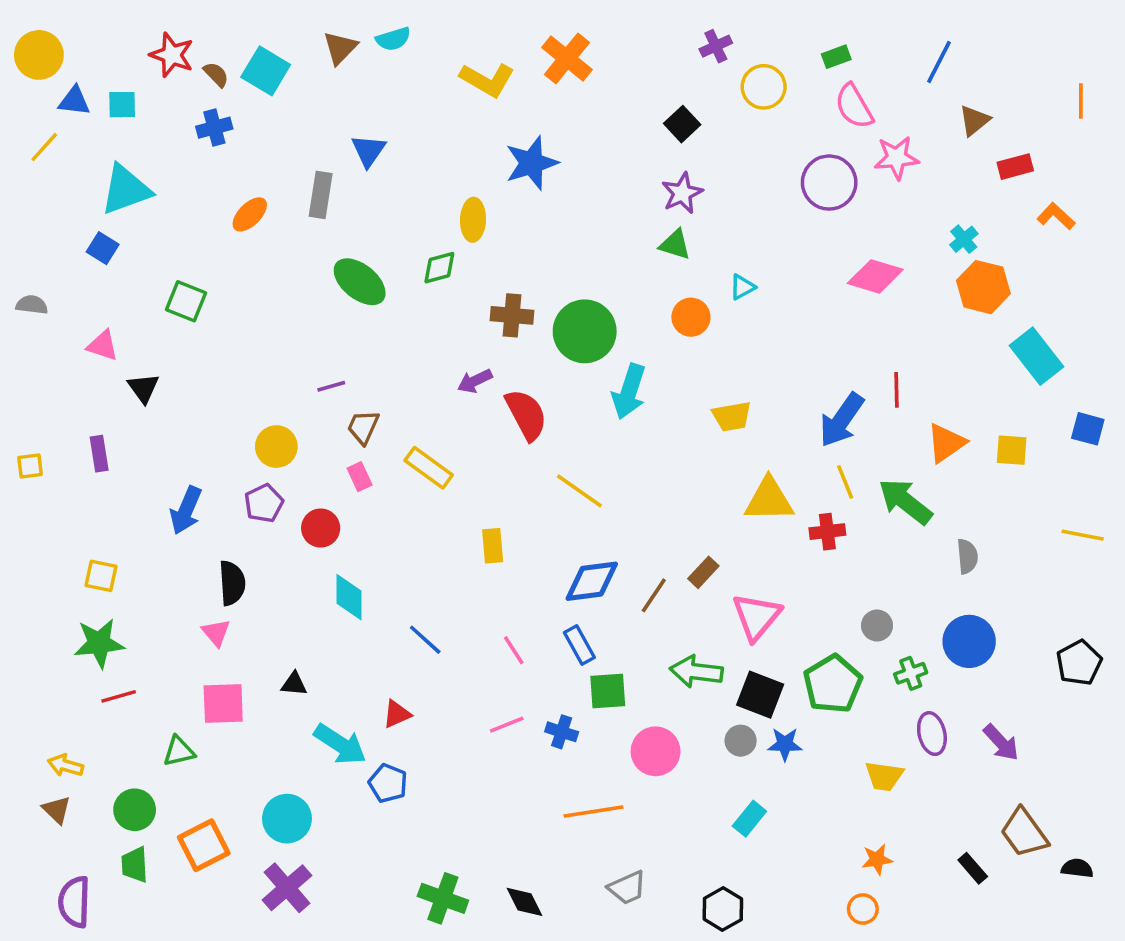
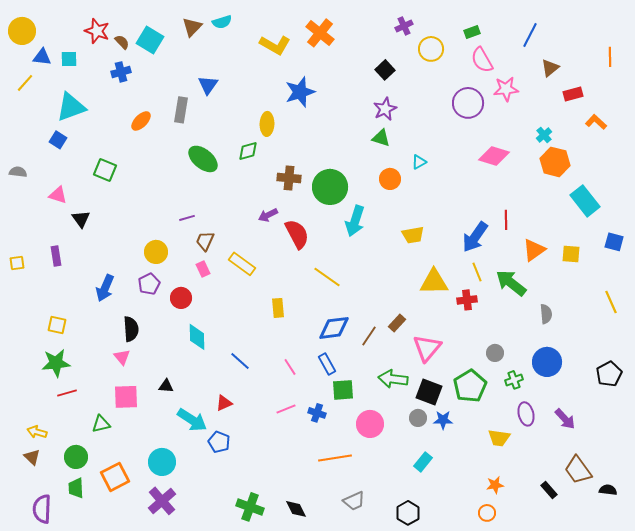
yellow line: (1083, 535) -> (611, 302), turned 55

